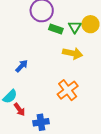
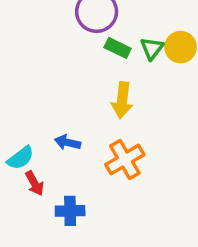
yellow arrow: (73, 53) -> (122, 100), moved, turned 78
blue arrow: (22, 66) -> (68, 142), moved, turned -128

